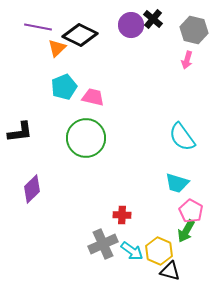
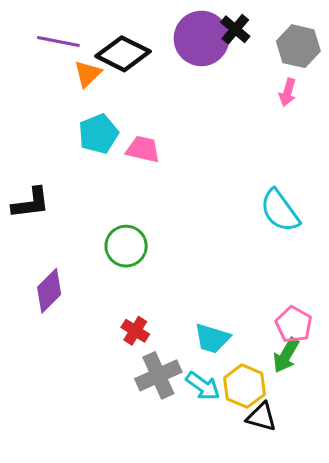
purple circle: (131, 25) -> (201, 38), size x1.4
green circle: (86, 138) -> (126, 246), moved, size x0.7
cyan trapezoid: (177, 183) -> (212, 338), moved
red cross: (122, 215) -> (135, 331), moved, turned 30

